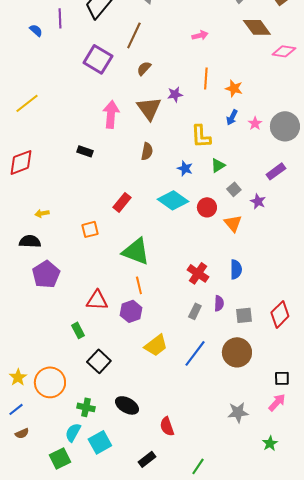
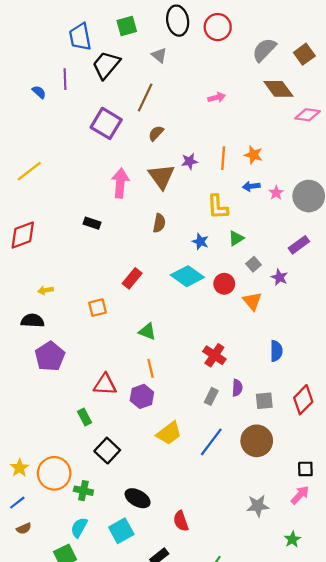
orange line: (206, 78) -> (223, 158), moved
blue arrow: (232, 117) -> (251, 186), turned 56
green triangle: (136, 251) -> (147, 331), size x0.6
blue semicircle: (236, 269) -> (276, 351), moved
green cross: (86, 407) -> (83, 491), moved
cyan square: (100, 442) -> (121, 531), moved

